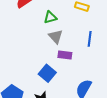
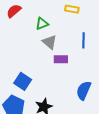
blue square: (47, 73) -> (23, 81), moved

